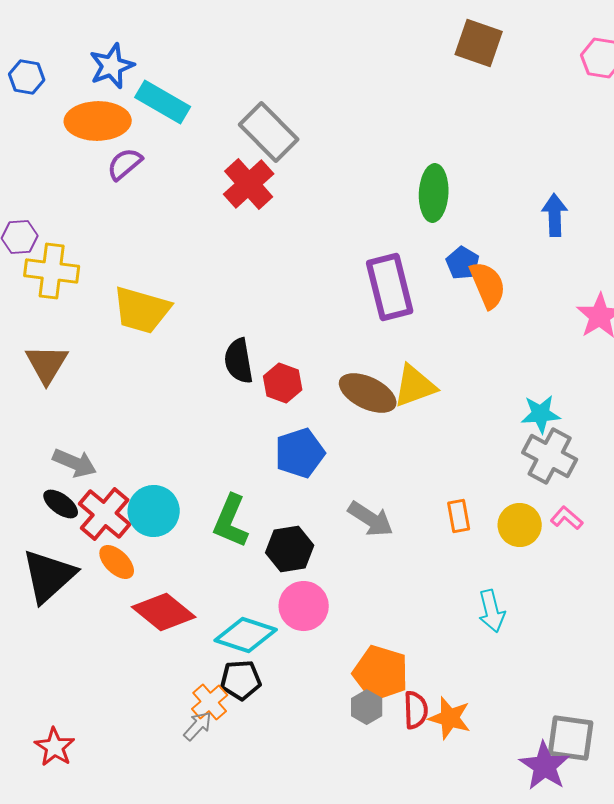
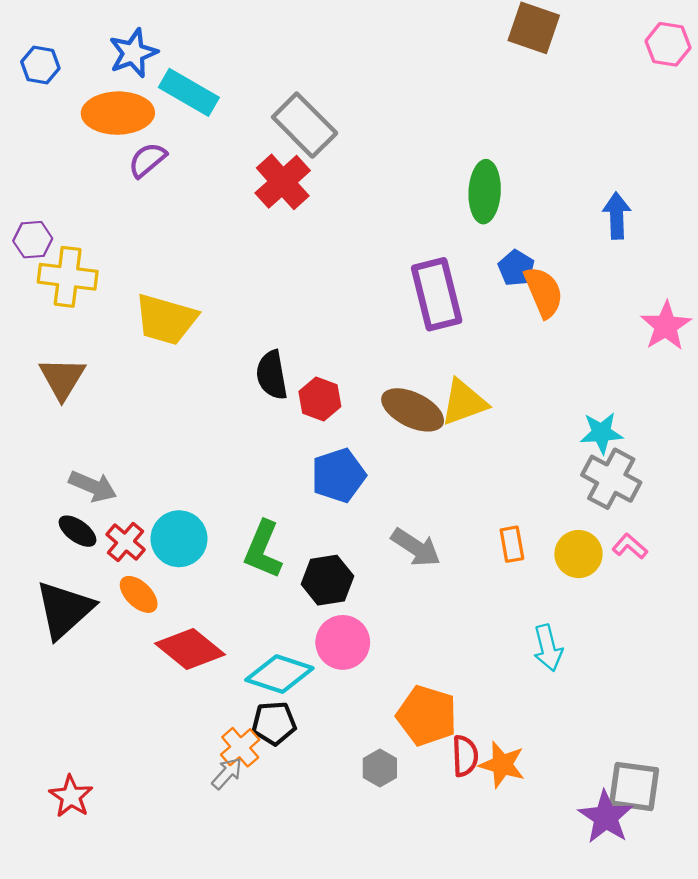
red cross: (105, 514) -> (126, 542), size x0.7
gray hexagon: (367, 707) -> (380, 768), moved

